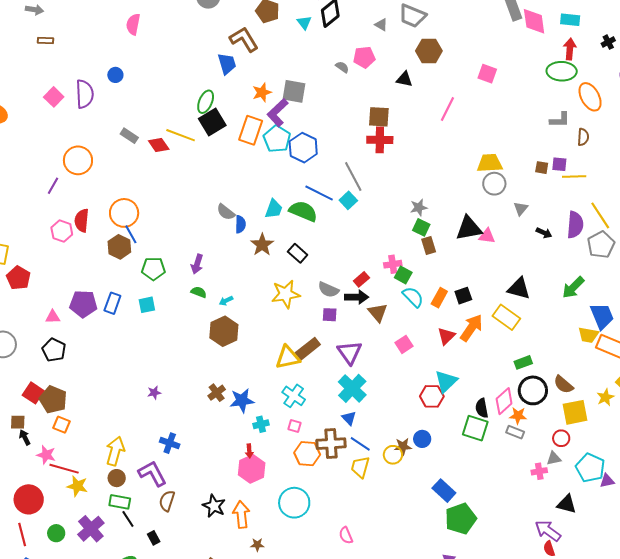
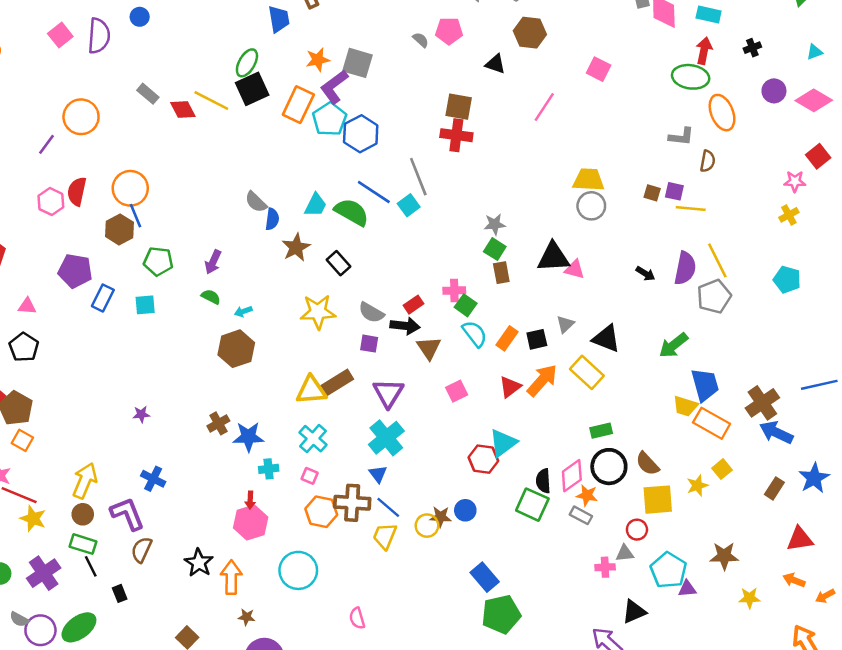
gray triangle: (521, 209) -> (565, 324), moved
purple pentagon: (83, 304) -> (75, 271), moved
black triangle: (567, 504) -> (634, 612), turned -45

